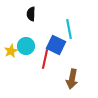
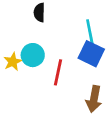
blue square: (56, 45) -> (91, 54), moved

